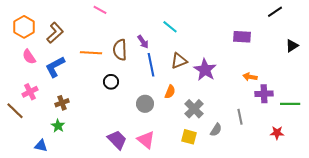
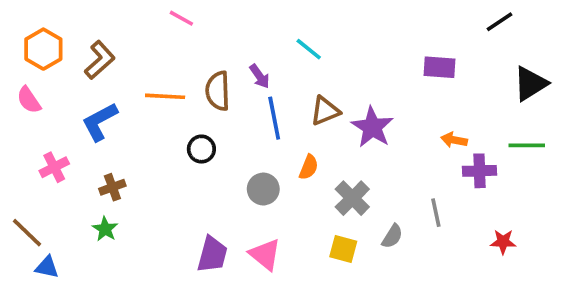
black triangle: (292, 46) -> (530, 84), size x1.5
pink semicircle: (29, 57) -> (29, 100), moved
green line: (290, 104) -> (527, 145), moved
brown line: (15, 111) -> (27, 233), moved
purple trapezoid: (117, 140) -> (212, 254), turned 60
blue triangle: (41, 146) -> (47, 267), moved

